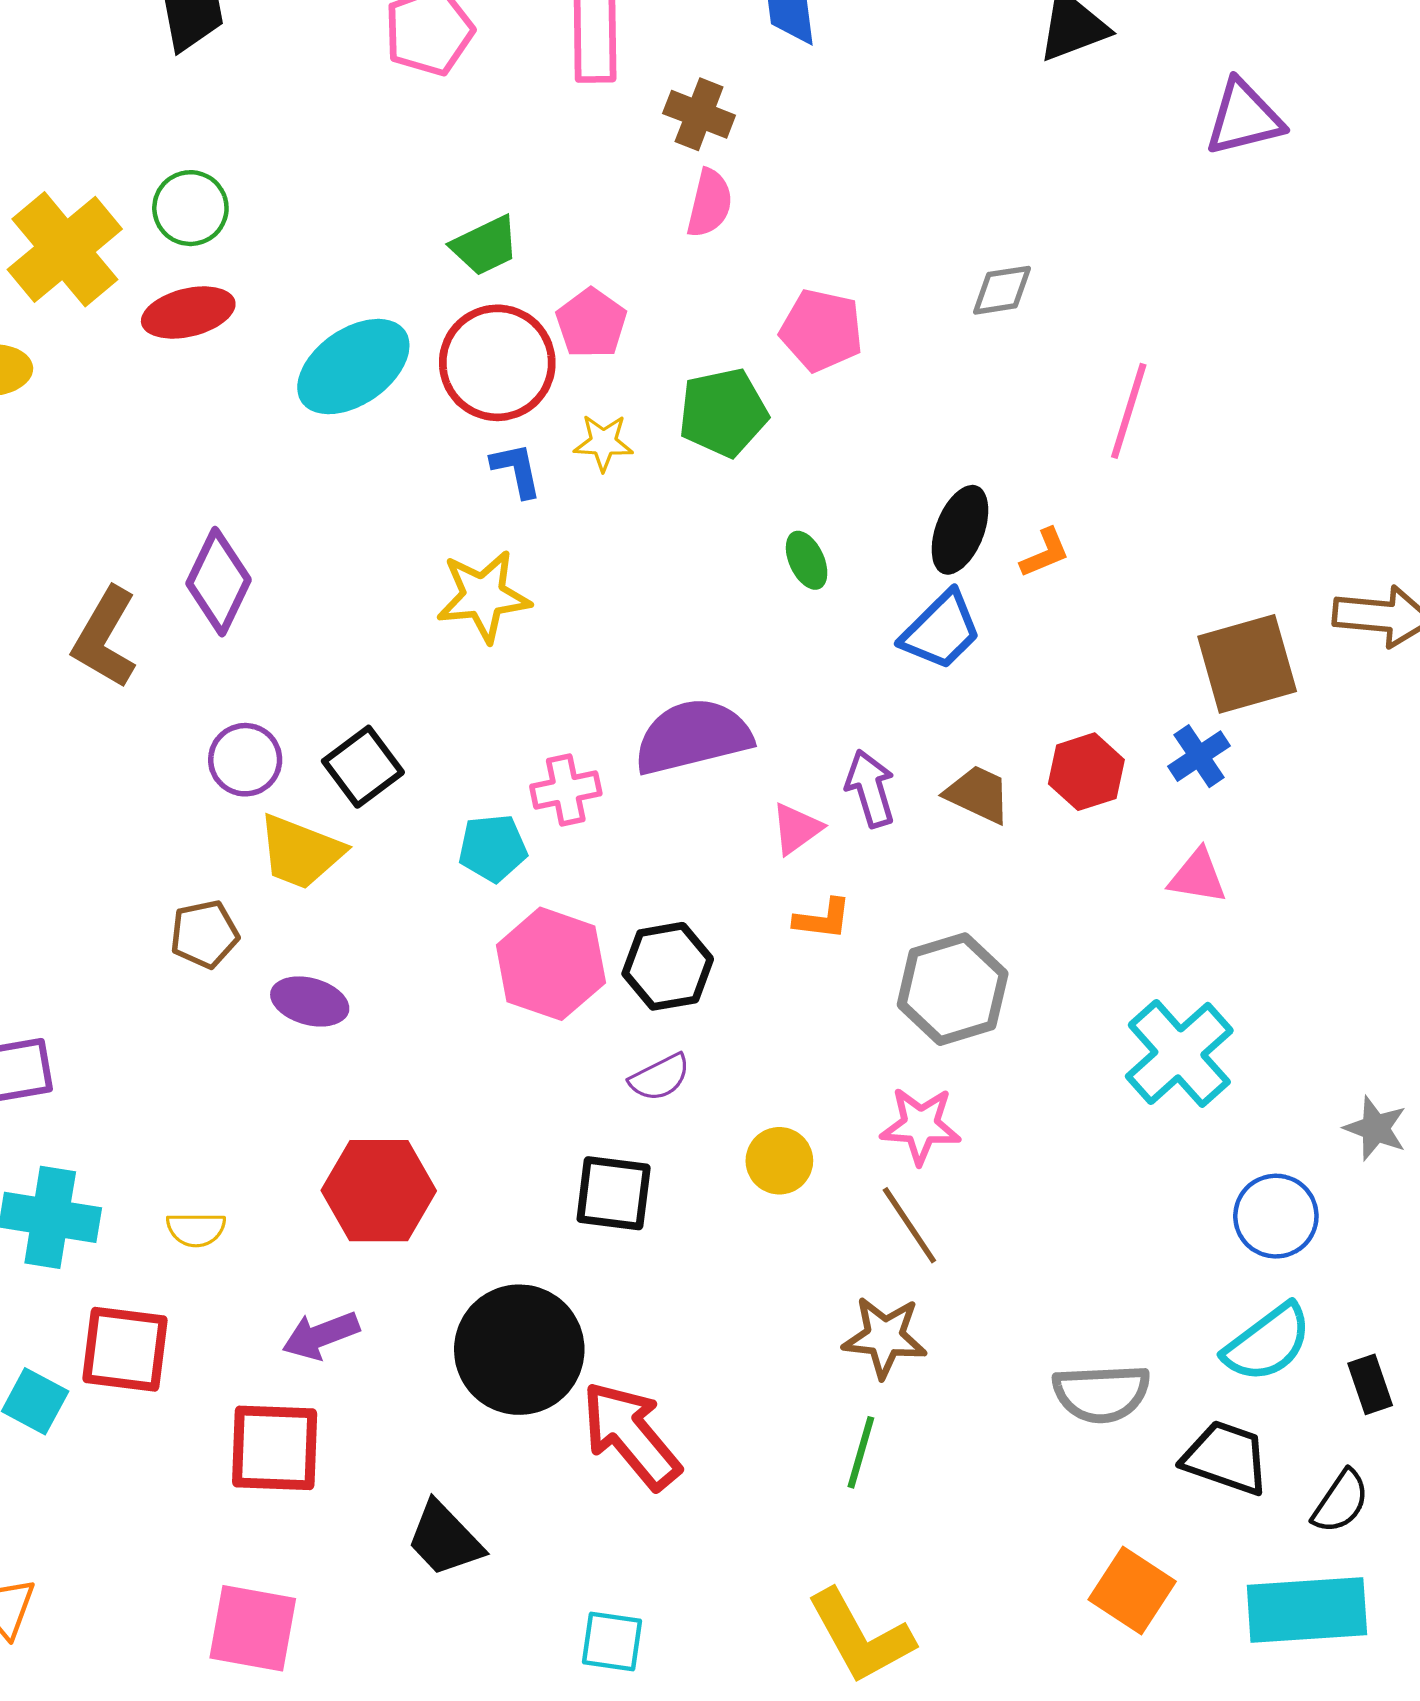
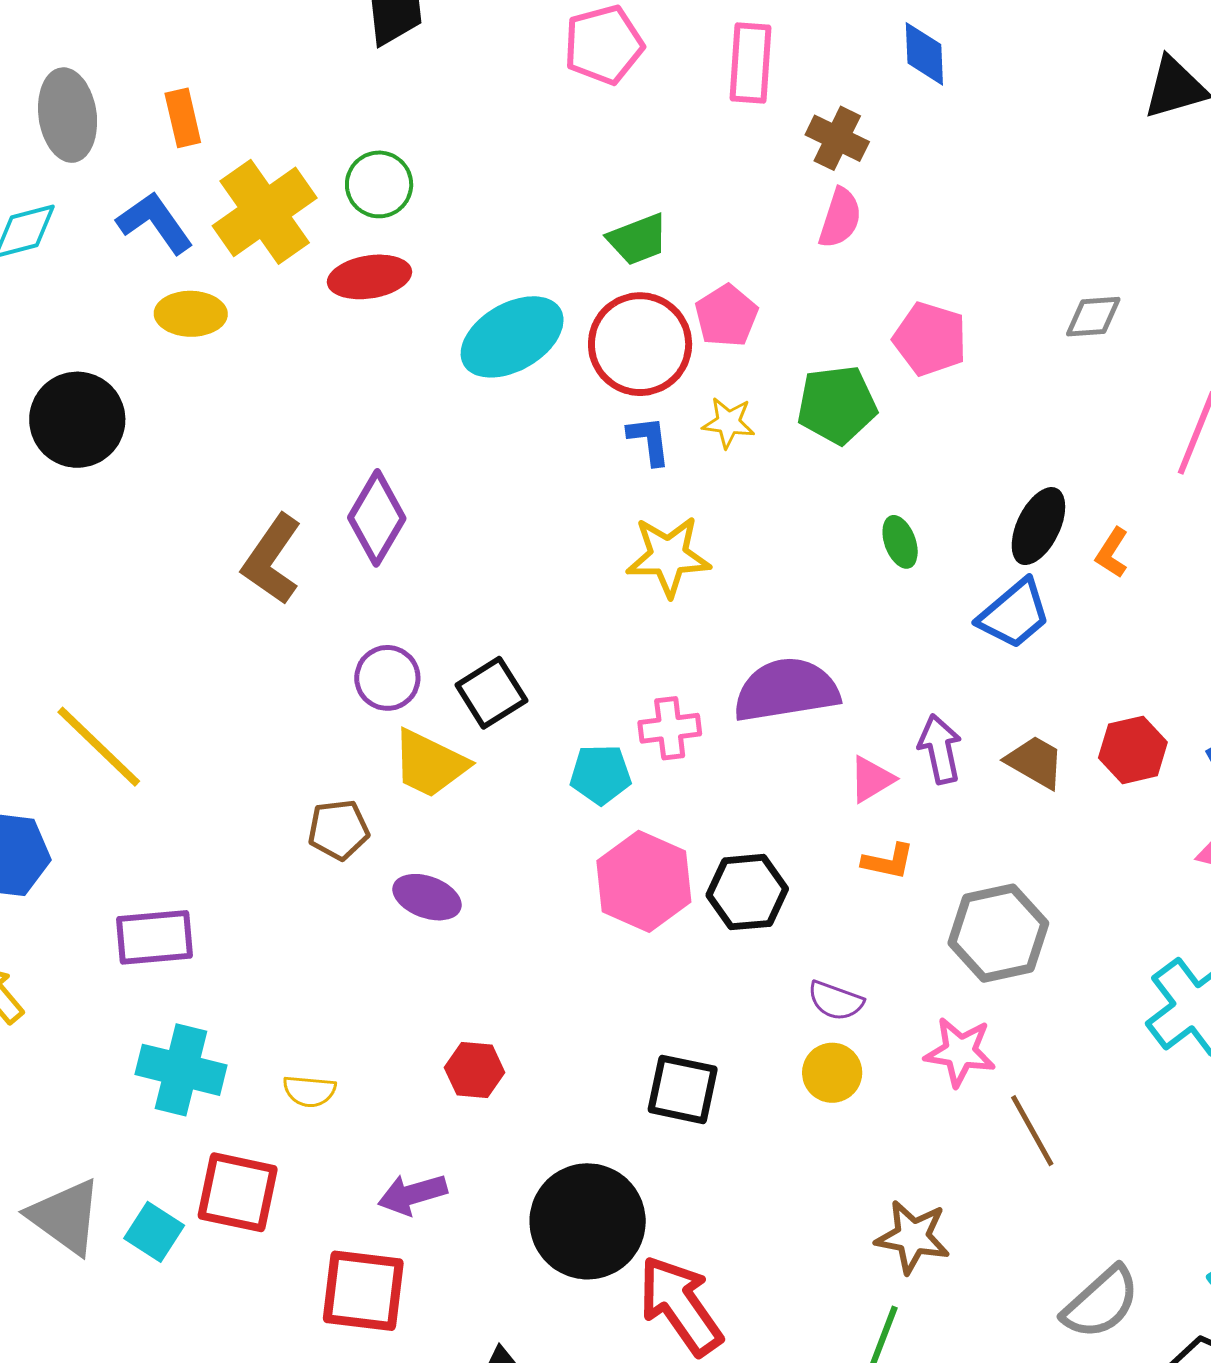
orange L-shape: (1045, 553) -> (1112, 553), turned 141
yellow star: (483, 596) -> (668, 556), moved
purple semicircle: (660, 1077) -> (836, 1001), moved, turned 42
red hexagon: (379, 1191) -> (475, 1070), size x0.6
brown line: (909, 1225) -> (1032, 1131), moved
gray semicircle: (1101, 1393) -> (1101, 1303), turned -44

